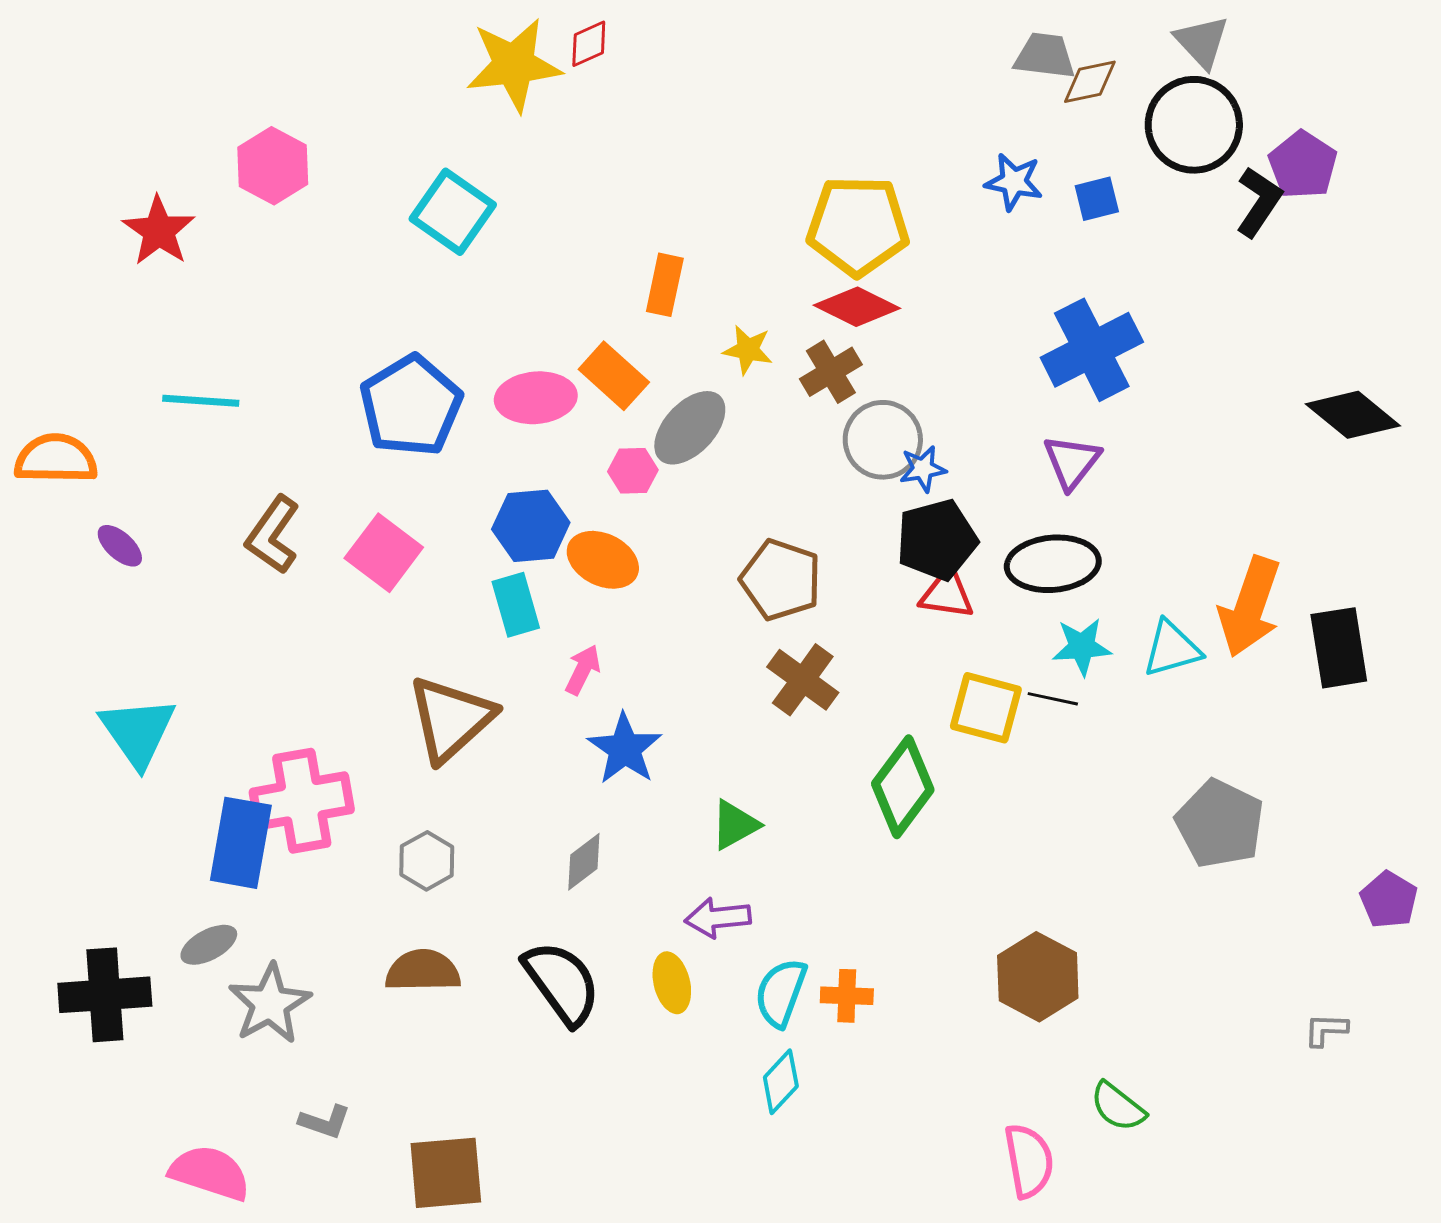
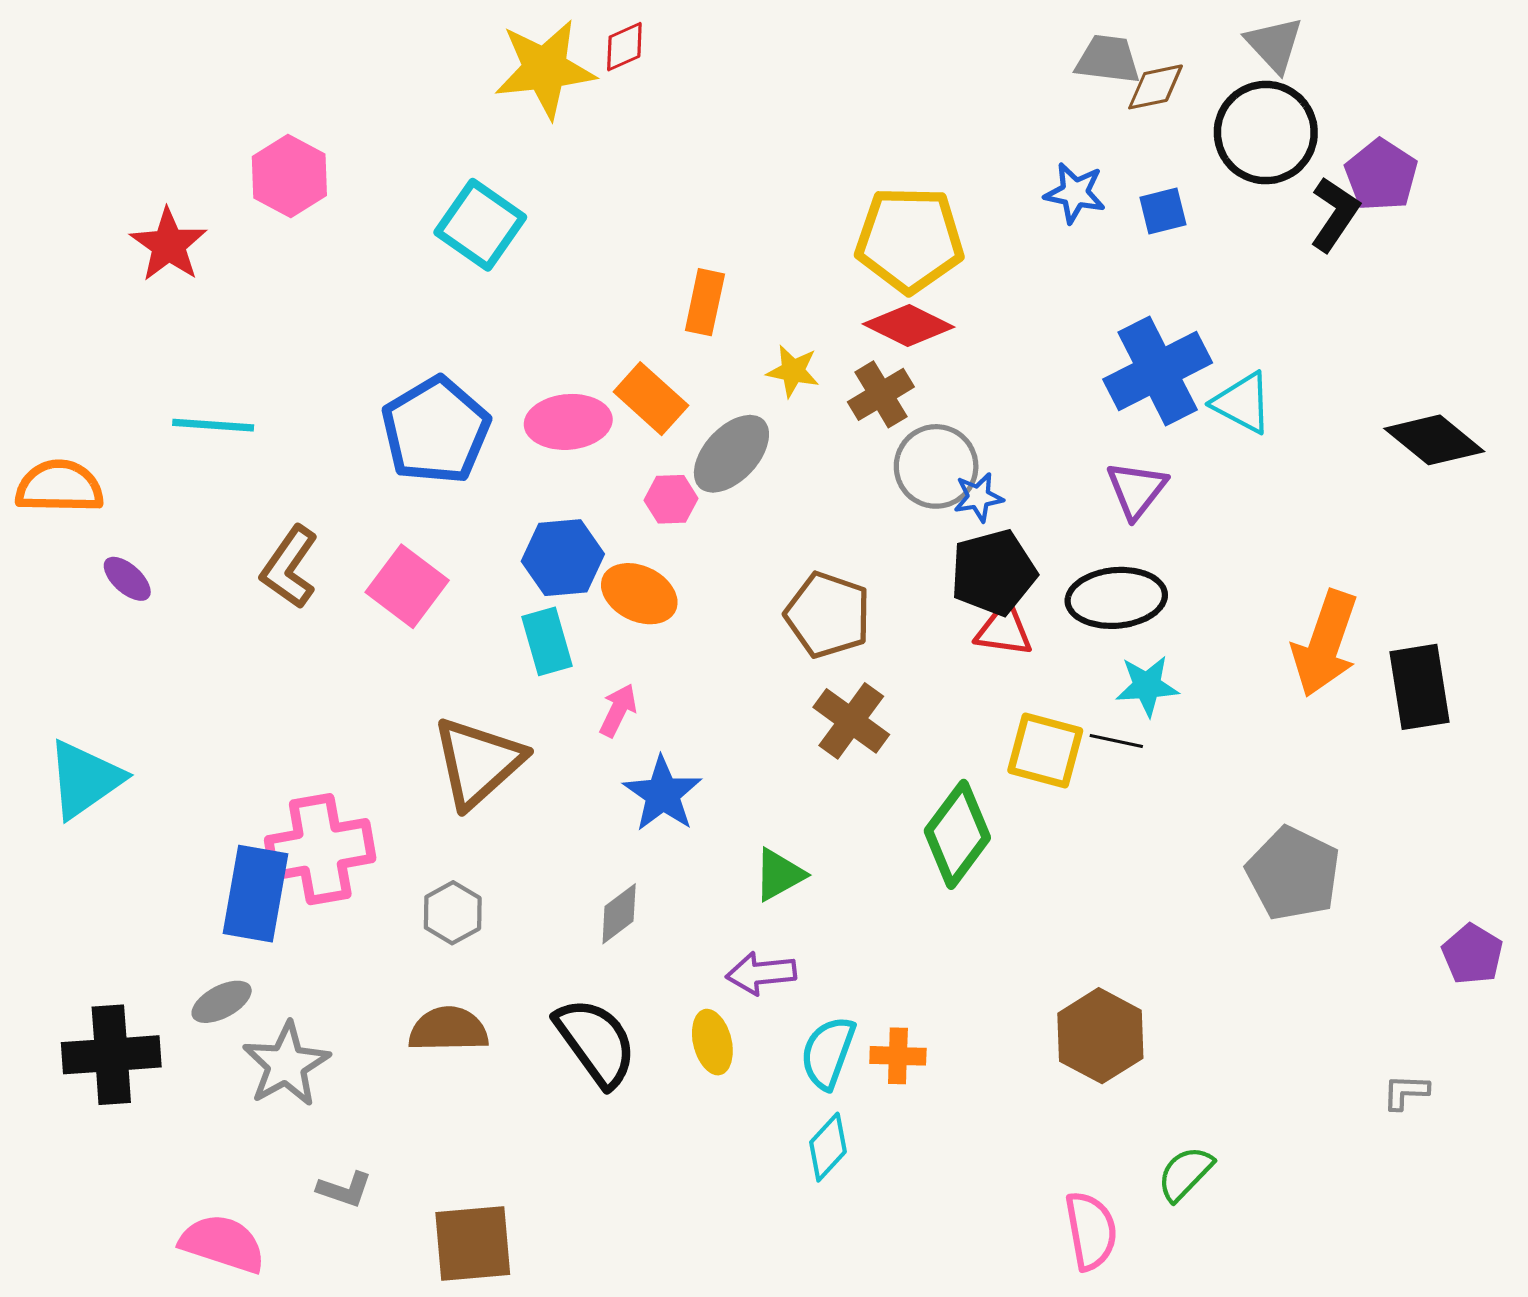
cyan triangle: (1172, 649) -> (1242, 403), moved, turned 44
cyan triangle: (138, 732) -> (85, 779), moved, turned 30
green semicircle: (1118, 1107) -> (1185, 1174), turned 96

